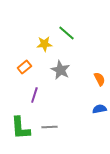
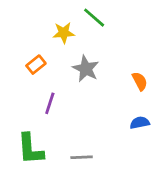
gray line: (49, 127) -> (82, 157), moved

